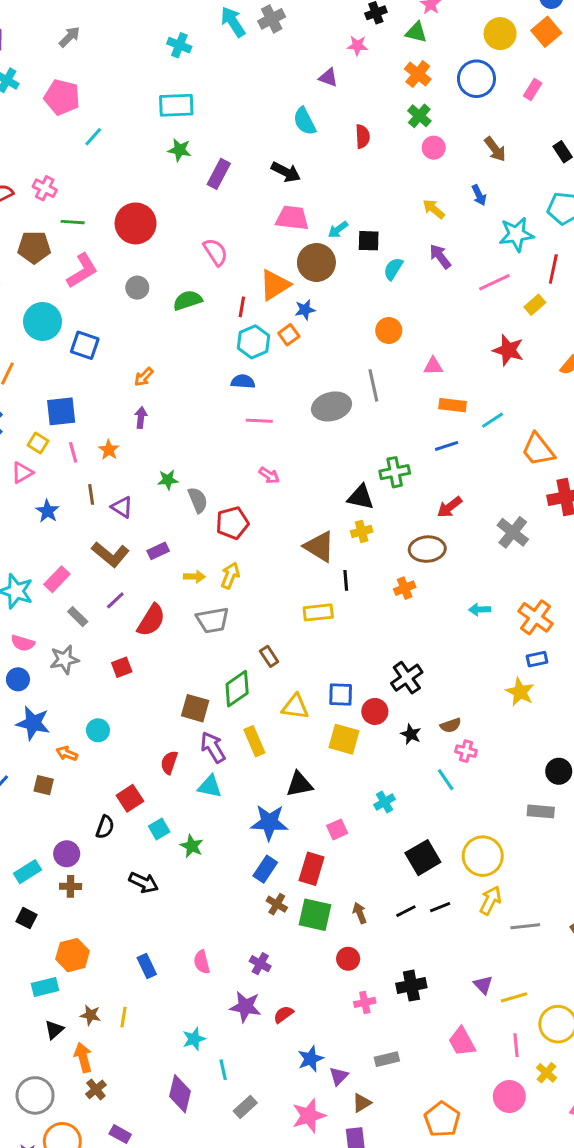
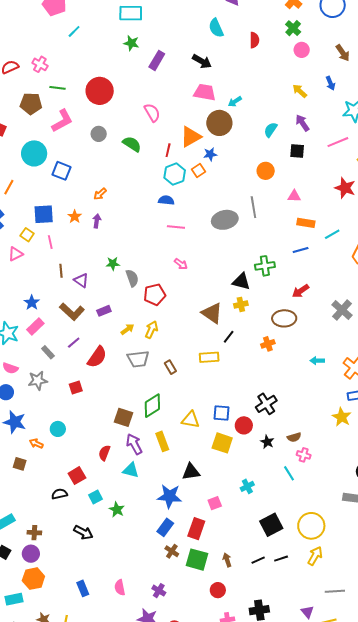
black square: (369, 241) -> (297, 151), moved
green semicircle: (188, 300) -> (132, 144), turned 48
orange star: (109, 450) -> (75, 217), moved
blue star: (47, 511) -> (32, 303), moved
yellow arrow: (194, 577) -> (127, 329), turned -40
black line: (346, 580) -> (229, 337), turned 40
brown rectangle: (269, 656) -> (170, 367), moved
black semicircle: (105, 827) -> (59, 494), turned -126
purple circle: (67, 854) -> (31, 554), moved
gray line: (525, 926) -> (335, 591), moved

